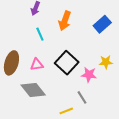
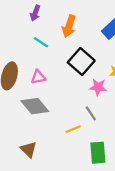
cyan line: (40, 34) -> (41, 42), turned -32
black square: (67, 63) -> (81, 62), moved

